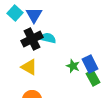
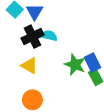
green star: (73, 66) -> (75, 65), size x1.5

